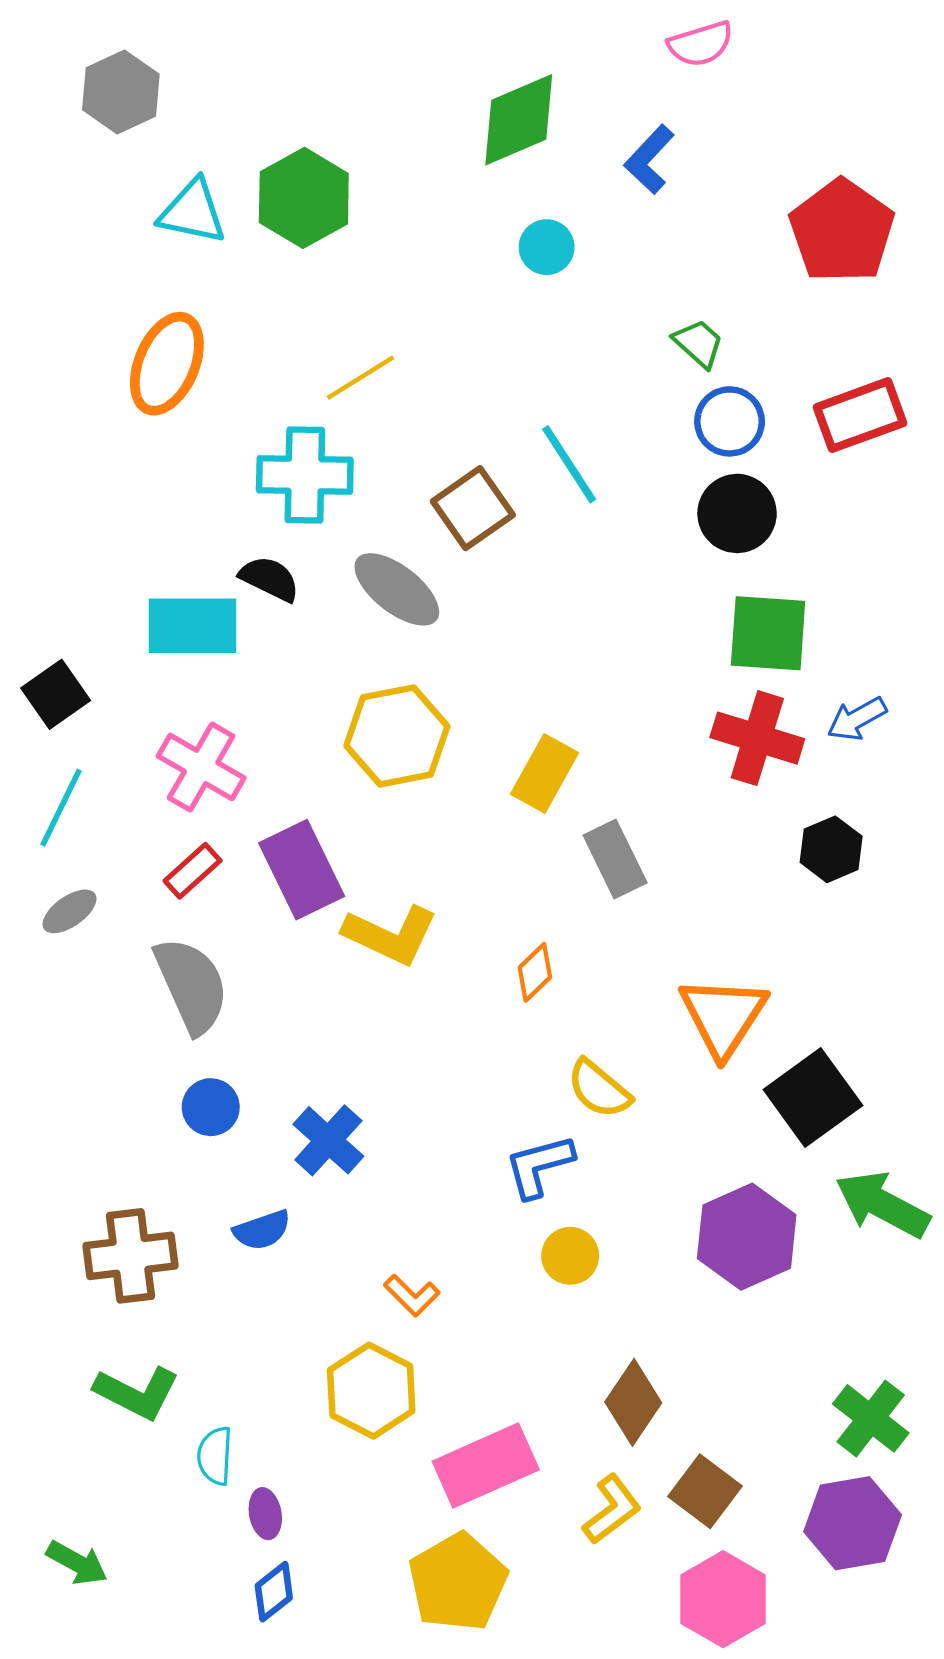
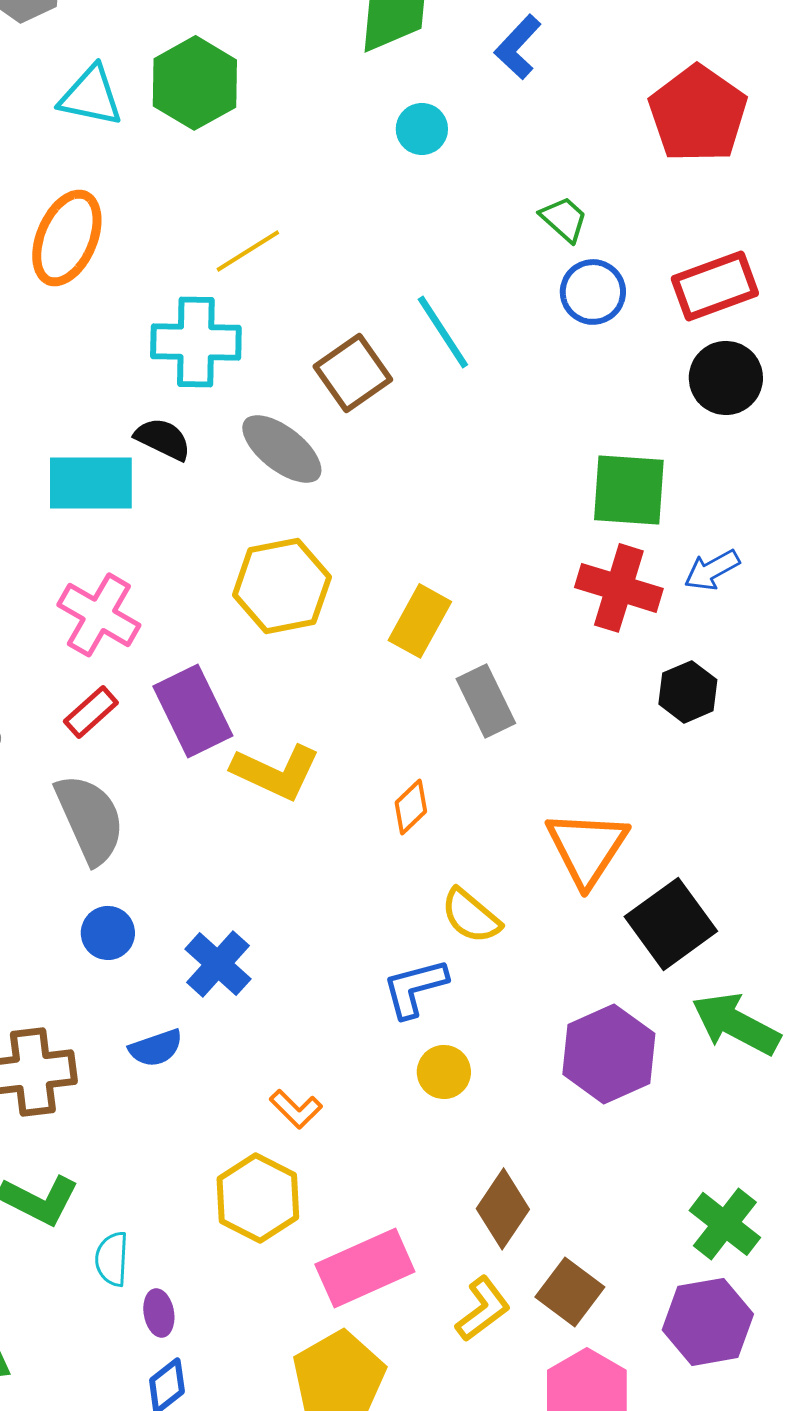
black circle: (737, 513) -> (726, 378), moved

